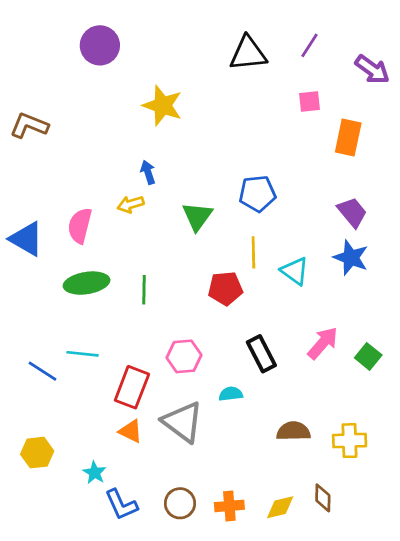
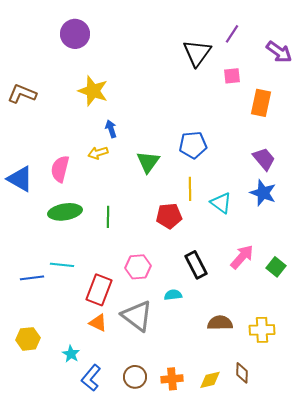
black triangle: (248, 53) -> (197, 53), moved, turned -48
yellow star: (163, 105) -> (93, 91), moved
blue line: (42, 371) -> (32, 278), turned -40
blue L-shape: (121, 505) -> (91, 378), turned 64

